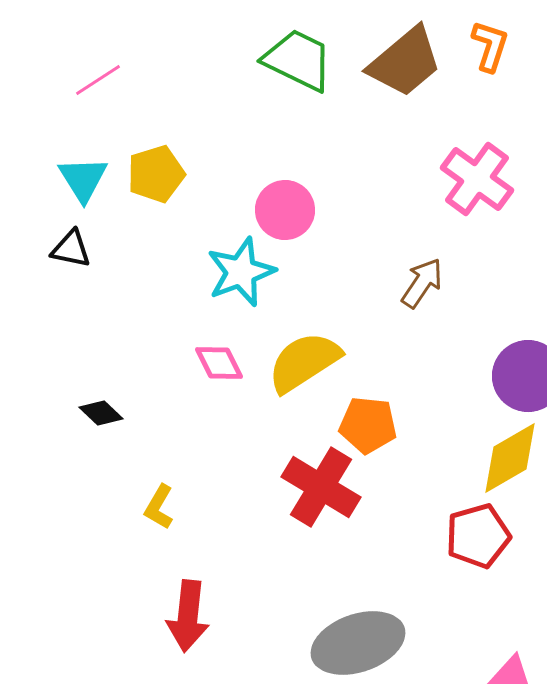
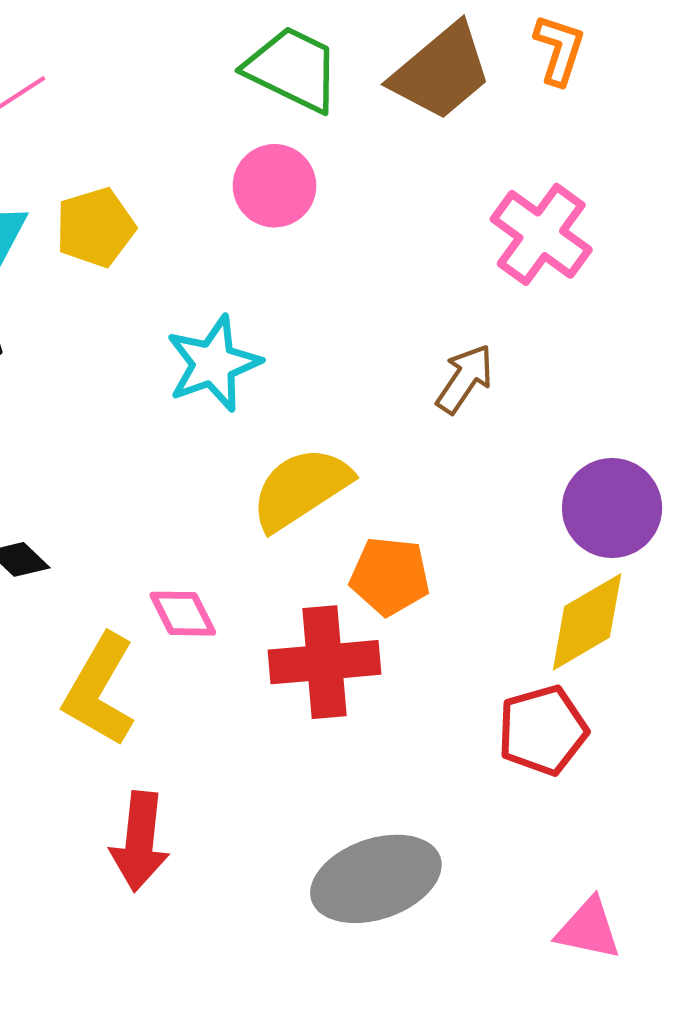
pink circle: (285, 210) -> (274, 186), moved
pink diamond: (219, 363) -> (183, 614), moved
red cross: (321, 487) -> (324, 662), turned -36
yellow L-shape: (159, 507) -> (99, 690), size x1.8

